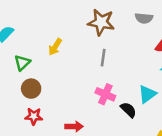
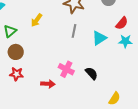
pink cross: (105, 94) -> (66, 69), moved
cyan triangle: (147, 94) -> (99, 38), moved

